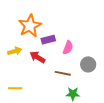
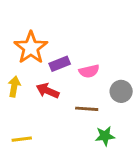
pink semicircle: (68, 48) -> (89, 71), turned 64
yellow arrow: (15, 51) -> (14, 87), turned -56

